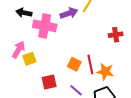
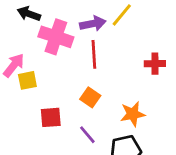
red line: (90, 64) -> (94, 54), moved
orange star: (105, 72) -> (133, 114), turned -30

